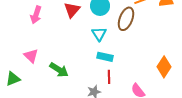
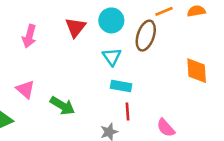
orange diamond: (164, 67) -> (197, 71), moved, turned -35

